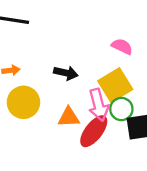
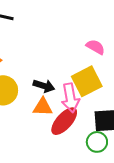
black arrow: (66, 73) -> (44, 86), moved
green circle: (121, 109) -> (97, 142), moved

